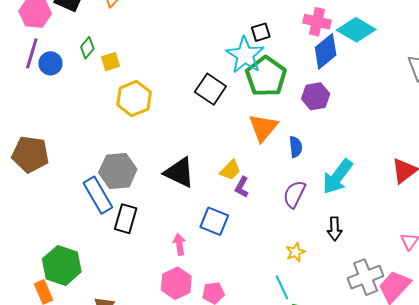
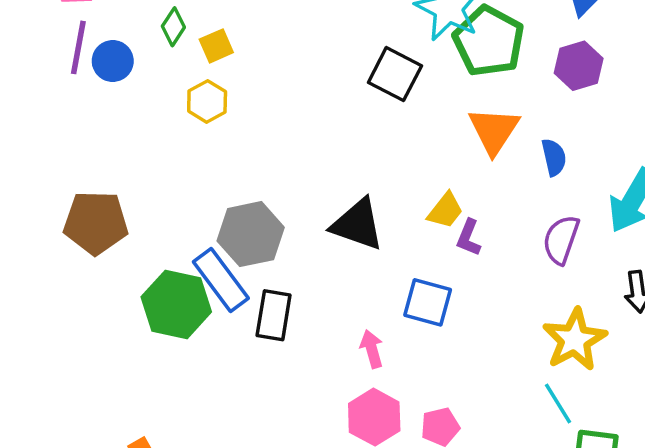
yellow hexagon: (134, 99) -> (207, 101), moved, size x0.7
yellow star: (296, 252) -> (575, 340), size x1.8
green hexagon: (62, 265) -> (176, 304), moved

